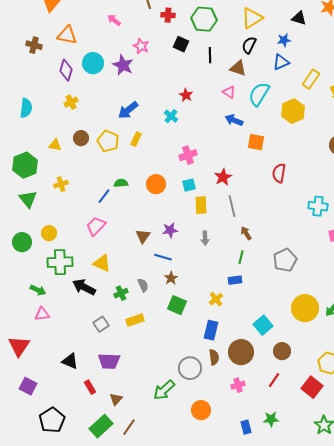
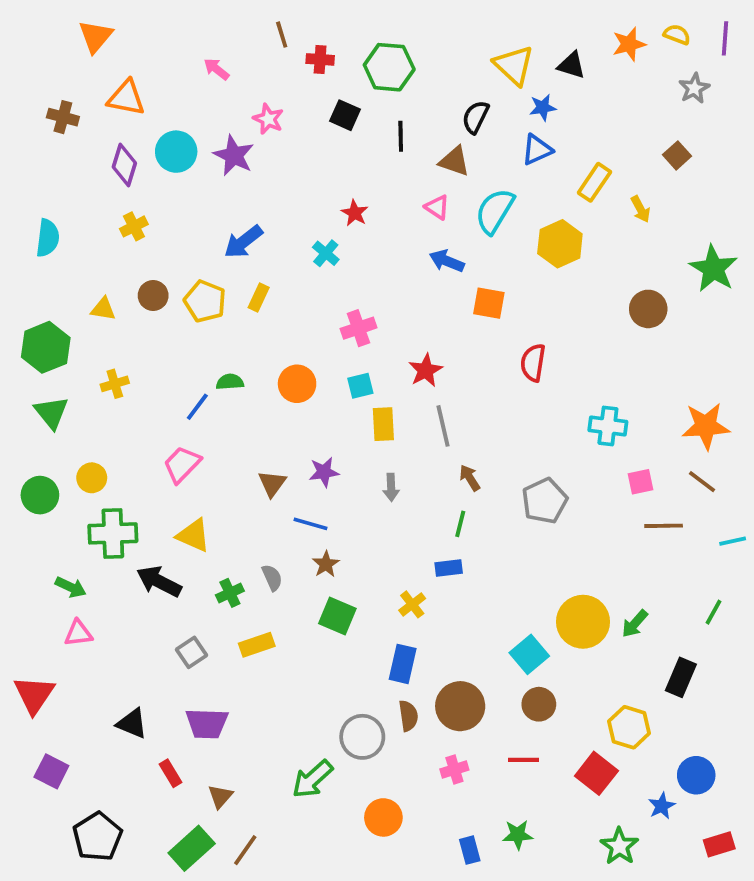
yellow triangle: (252, 18) -> (514, 65), moved, turned -45
gray pentagon: (285, 260) -> (545, 501), moved
cyan square: (263, 325) -> (529, 654), moved
red line: (274, 380) -> (523, 760), turned 56

